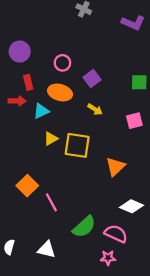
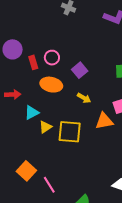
red rectangle: (28, 82) -> (33, 62), moved
cyan triangle: (41, 111) -> (32, 113), moved
orange triangle: (115, 167) -> (104, 121), moved, turned 36

